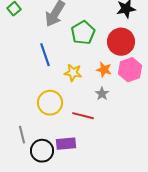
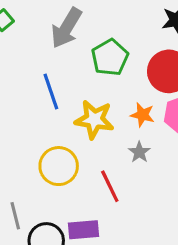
yellow star: (73, 73) -> (94, 120), size x1.4
red line: (83, 116) -> (110, 186), turned 50

